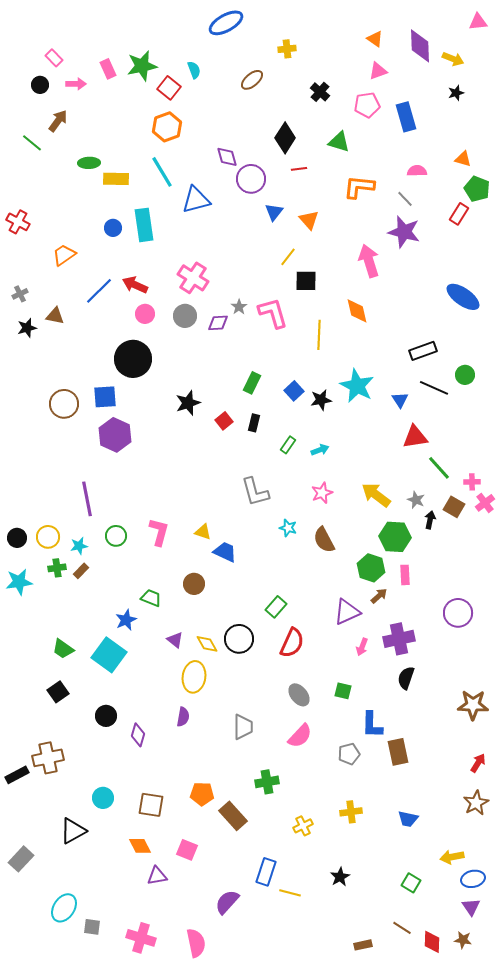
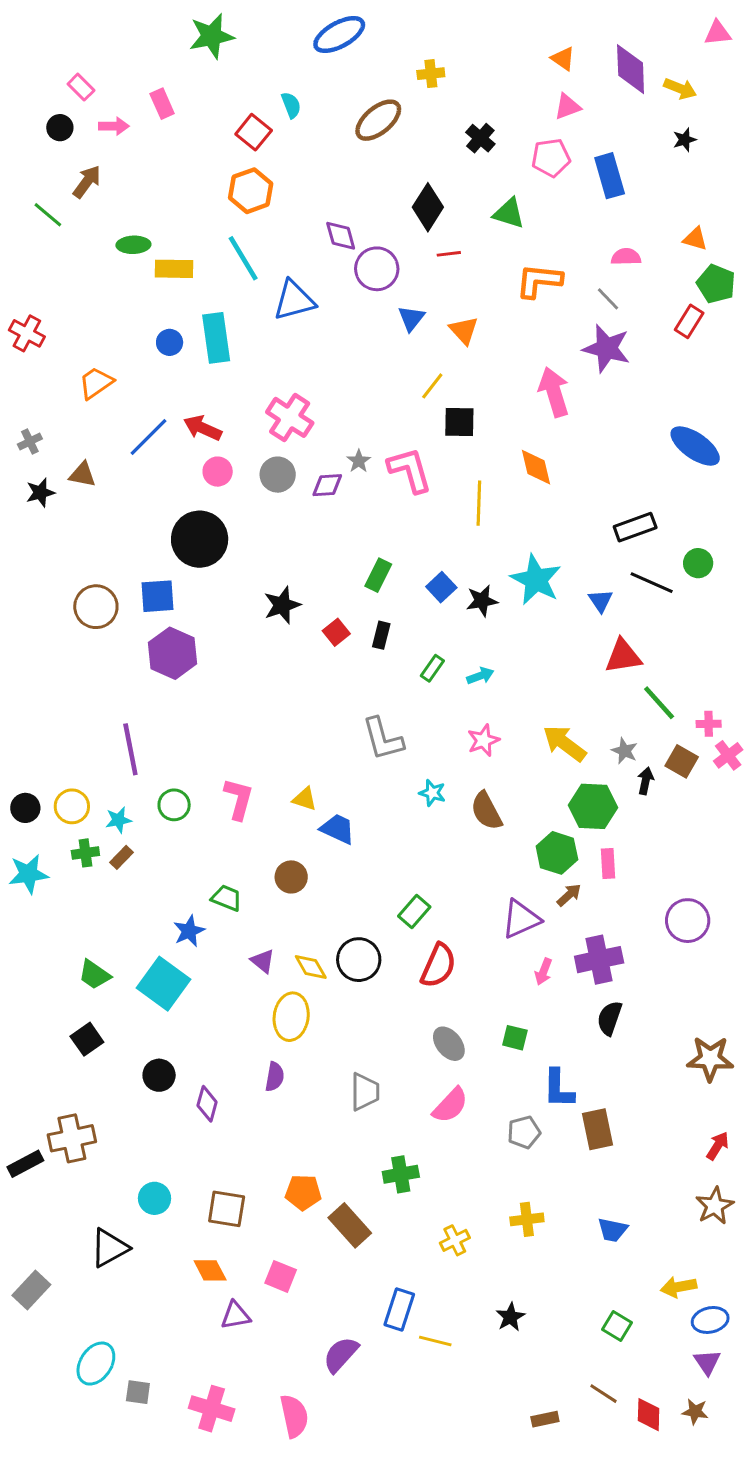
green star: (142, 66) -> (212, 36), moved
brown ellipse: (252, 80) -> (378, 120), size x1.4

